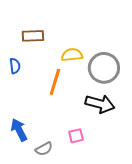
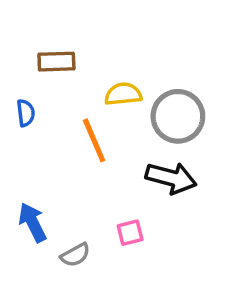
orange line: (55, 82) -> (94, 140), turned -40

